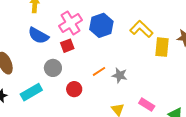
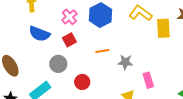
pink cross: (70, 23) -> (69, 17), size x0.7
orange line: (99, 71) -> (102, 51), moved, turned 32
pink rectangle: (147, 105) -> (148, 80), moved, turned 49

